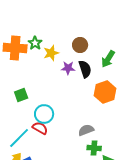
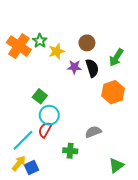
orange cross: (15, 48) -> (19, 46), turned 30
green square: (21, 95) -> (40, 96), moved, turned -32
red semicircle: (40, 128) -> (45, 130), turned -91
green cross: (94, 148) -> (70, 151), moved

